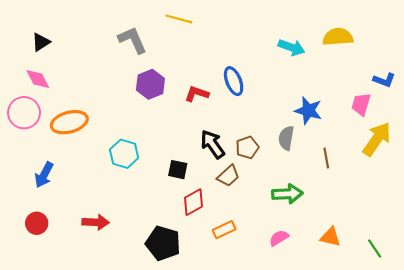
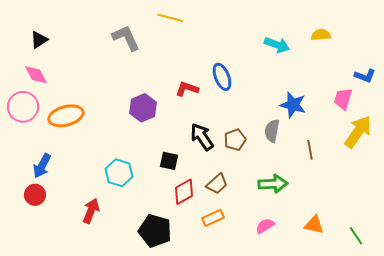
yellow semicircle: (338, 37) -> (321, 35), size x0.7
purple hexagon: (150, 84) -> (143, 108), moved
cyan hexagon: (124, 154) -> (119, 173), moved
brown trapezoid: (228, 176) -> (217, 184), moved
red arrow: (96, 222) -> (91, 211), turned -70
red circle: (37, 223) -> (35, 195), moved

